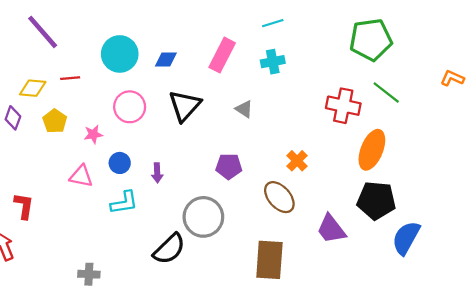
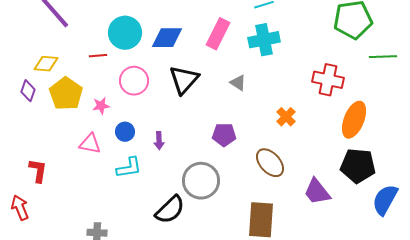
blue diamond: (166, 59) -> (167, 38), size x1.5
cyan cross: (273, 62) -> (264, 40), size x1.4
red line: (70, 78) -> (98, 56), moved
green line: (386, 93) -> (383, 57), moved, turned -40
yellow pentagon: (55, 121) -> (66, 94), size x1.5
orange cross: (297, 161) -> (286, 117), moved

